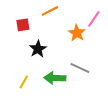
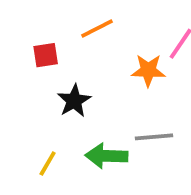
orange star: (77, 33) -> (148, 70), turned -30
gray line: (80, 68) -> (154, 137), turned -30

